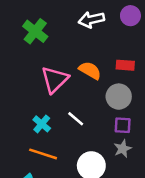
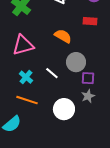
red rectangle: (125, 65) -> (90, 21), moved
pink triangle: (55, 80) -> (23, 45), moved, turned 30
gray circle: (119, 97) -> (76, 62), moved

